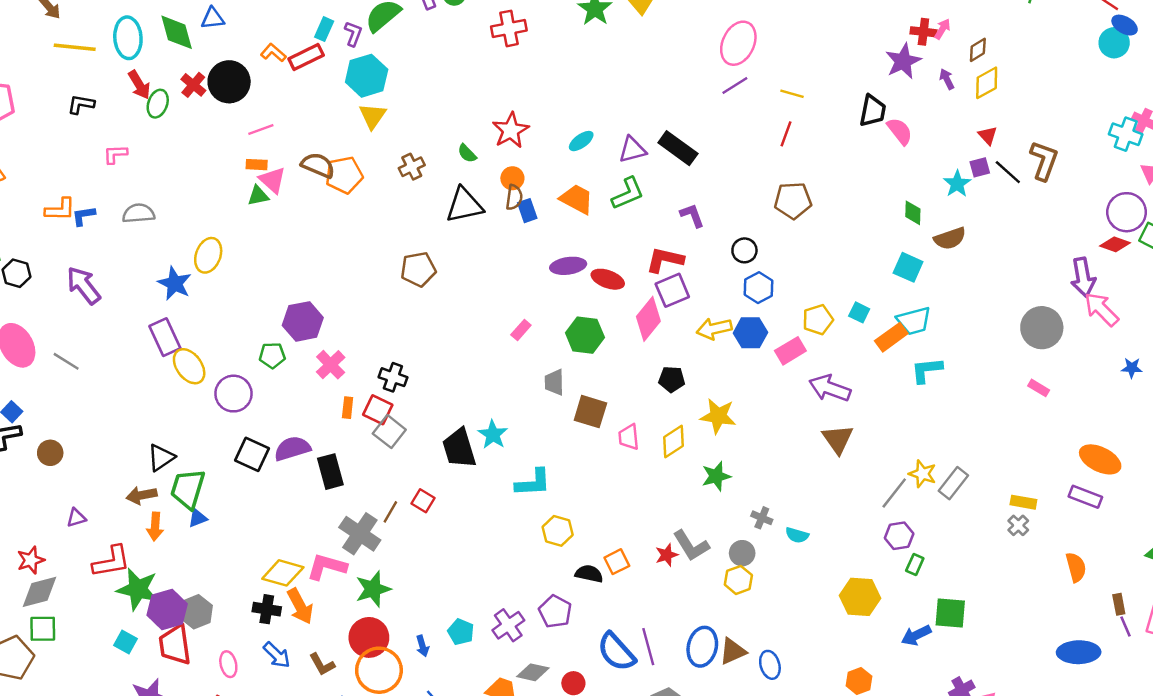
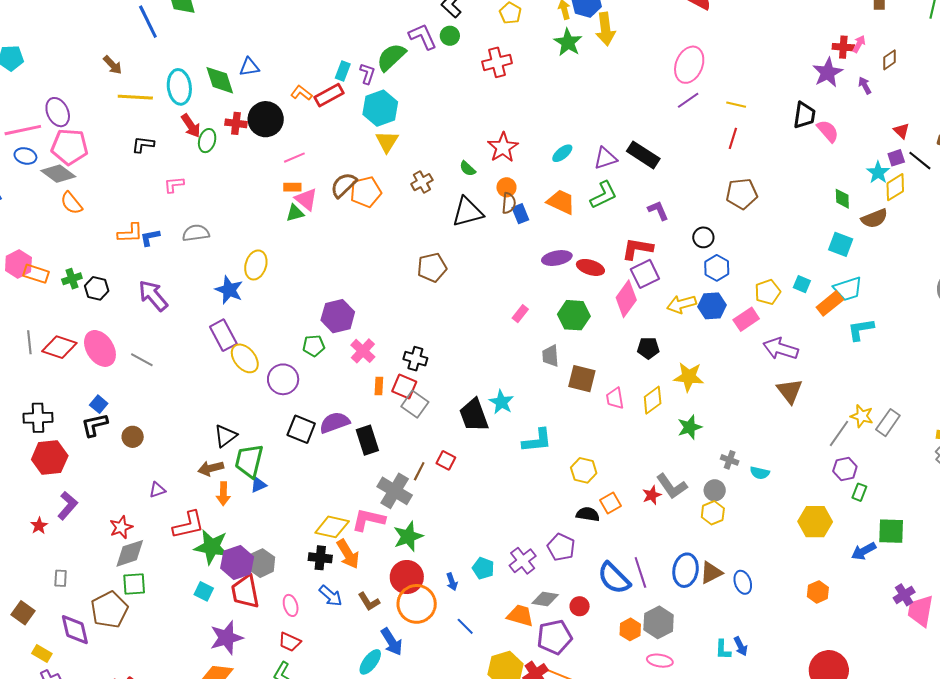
yellow diamond: (987, 83) -> (895, 187), moved
red cross: (193, 85) -> (236, 123), turned -30
brown semicircle: (318, 165) -> (344, 185), turned -64
yellow hexagon: (558, 531) -> (584, 470), moved

